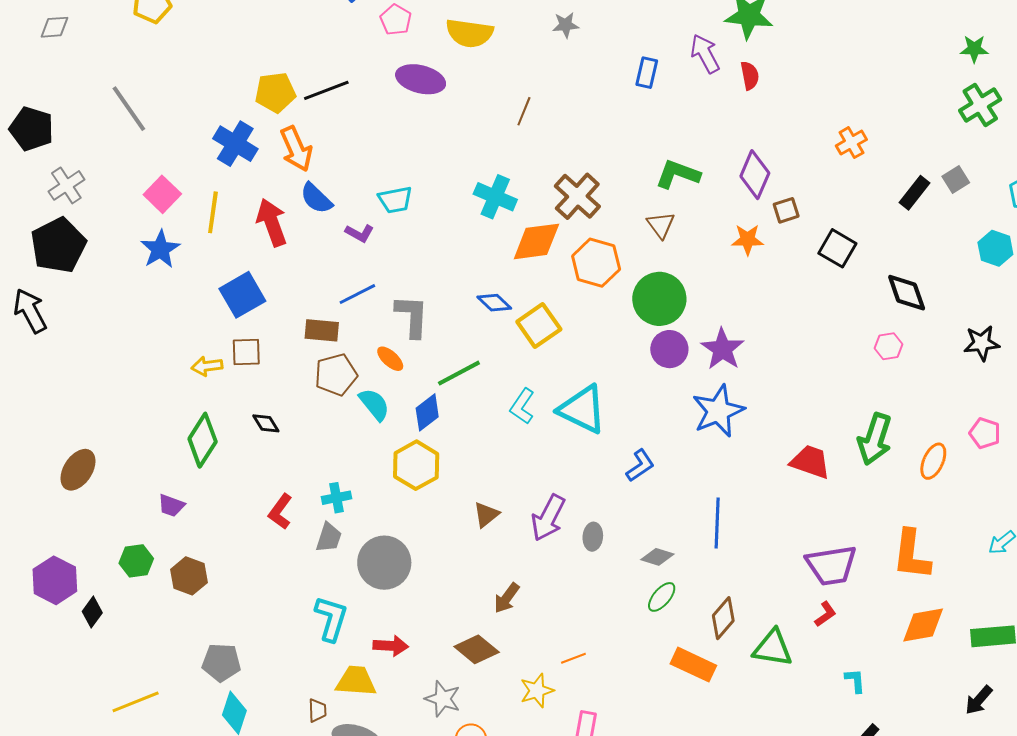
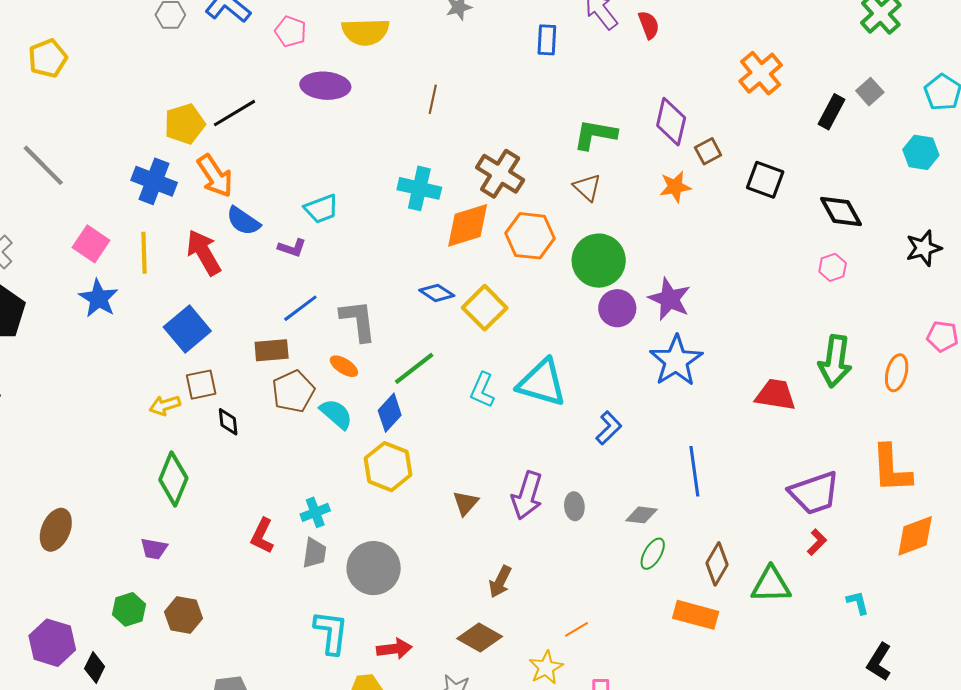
orange cross: (851, 143) -> (761, 73), size x1.4
black diamond: (266, 423) -> (228, 422), moved, turned 36

